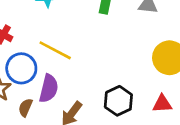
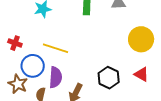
red triangle: (162, 104) -> (141, 74), turned 42

